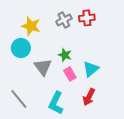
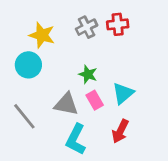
gray triangle: (43, 67) -> (66, 104), moved, turned -42
gray line: (19, 99) -> (24, 116), moved

